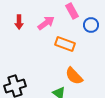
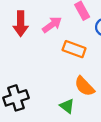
red arrow: (19, 22) -> (21, 24), size x1.5

